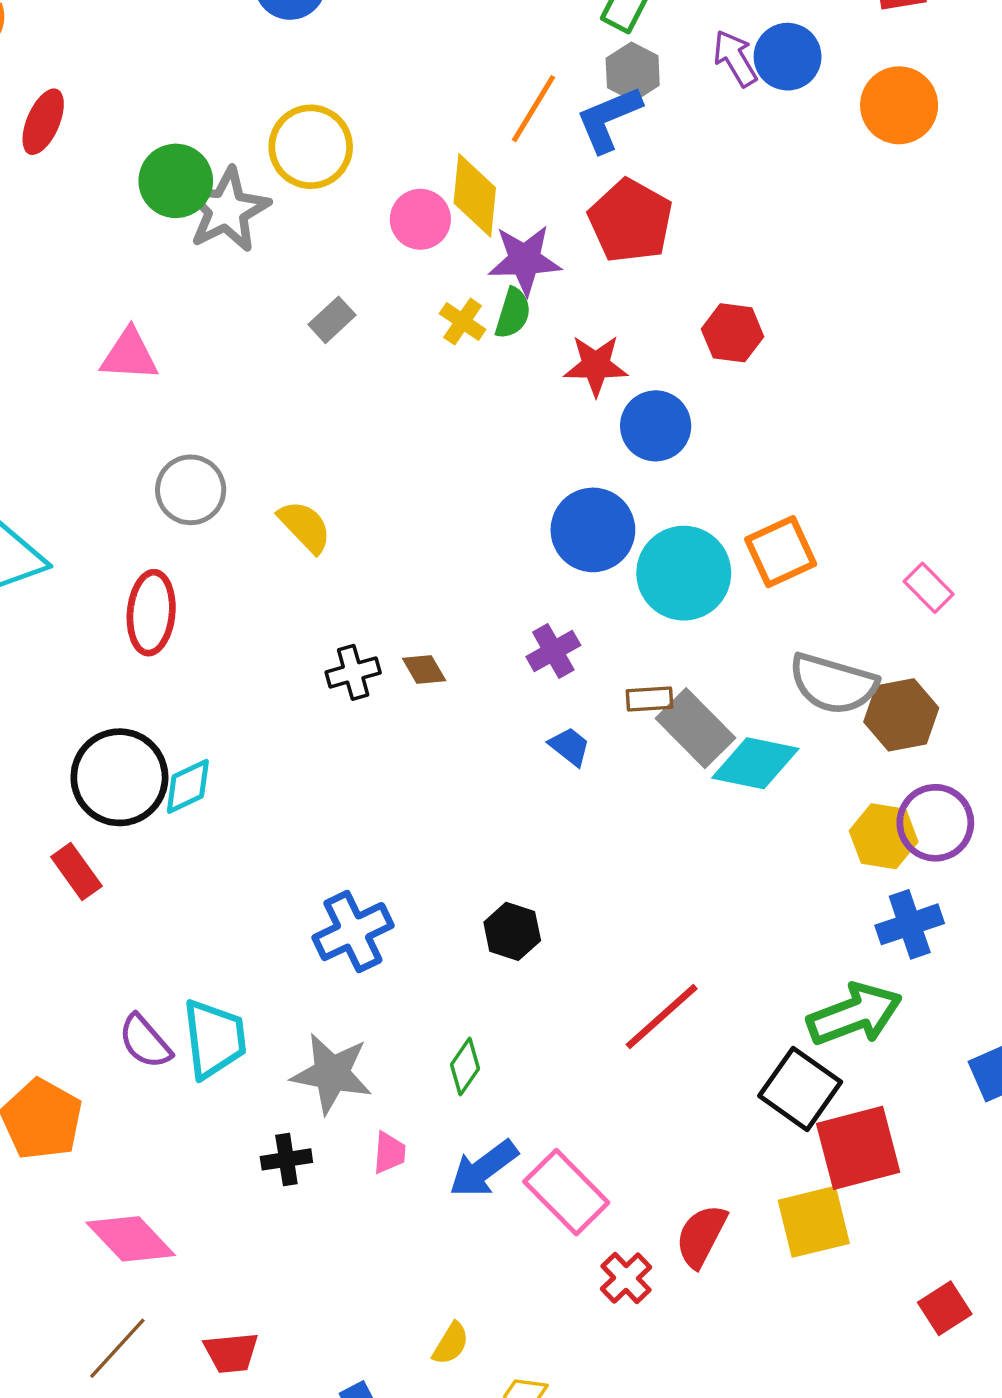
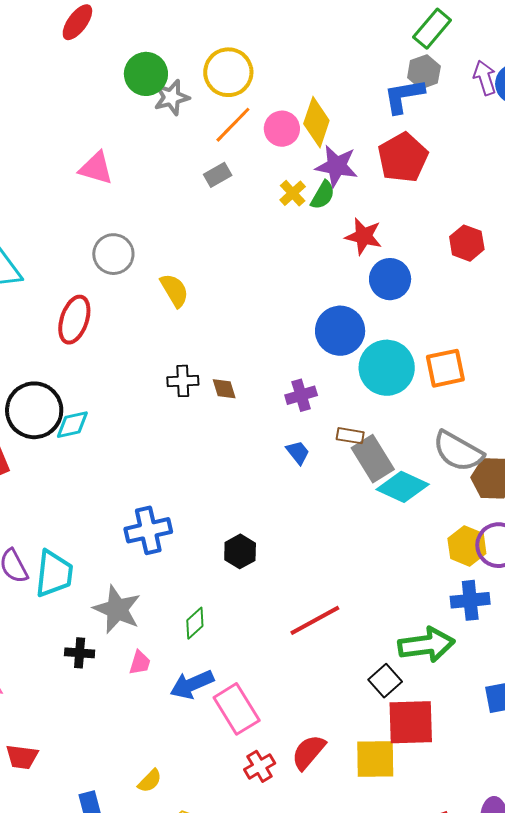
orange line: (533, 109) -> (233, 125), moved
gray star: (227, 210) -> (172, 97), size x0.7
red hexagon: (733, 333) -> (467, 243), moved
black square: (800, 1089) -> (385, 681), size x0.7

